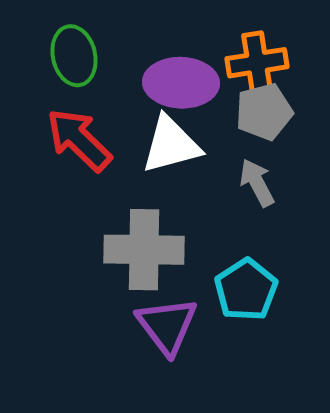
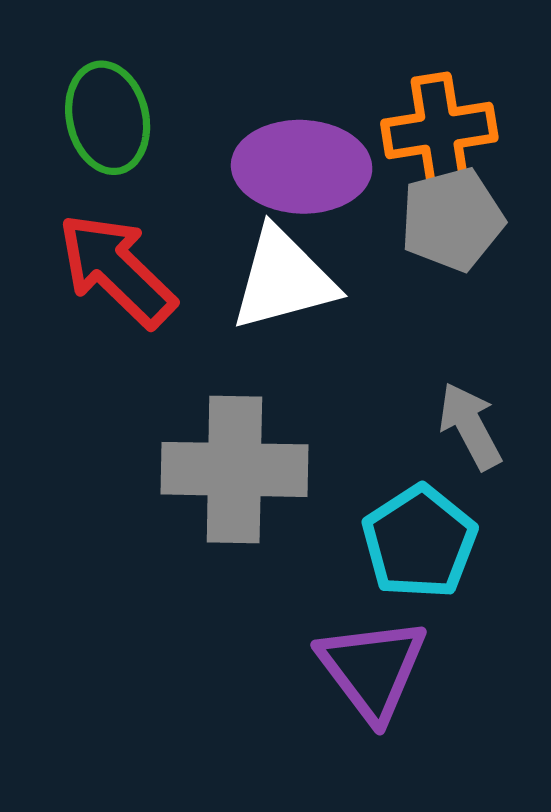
gray arrow: (257, 183) -> (470, 426), moved
purple triangle: (167, 326) -> (372, 669), moved

